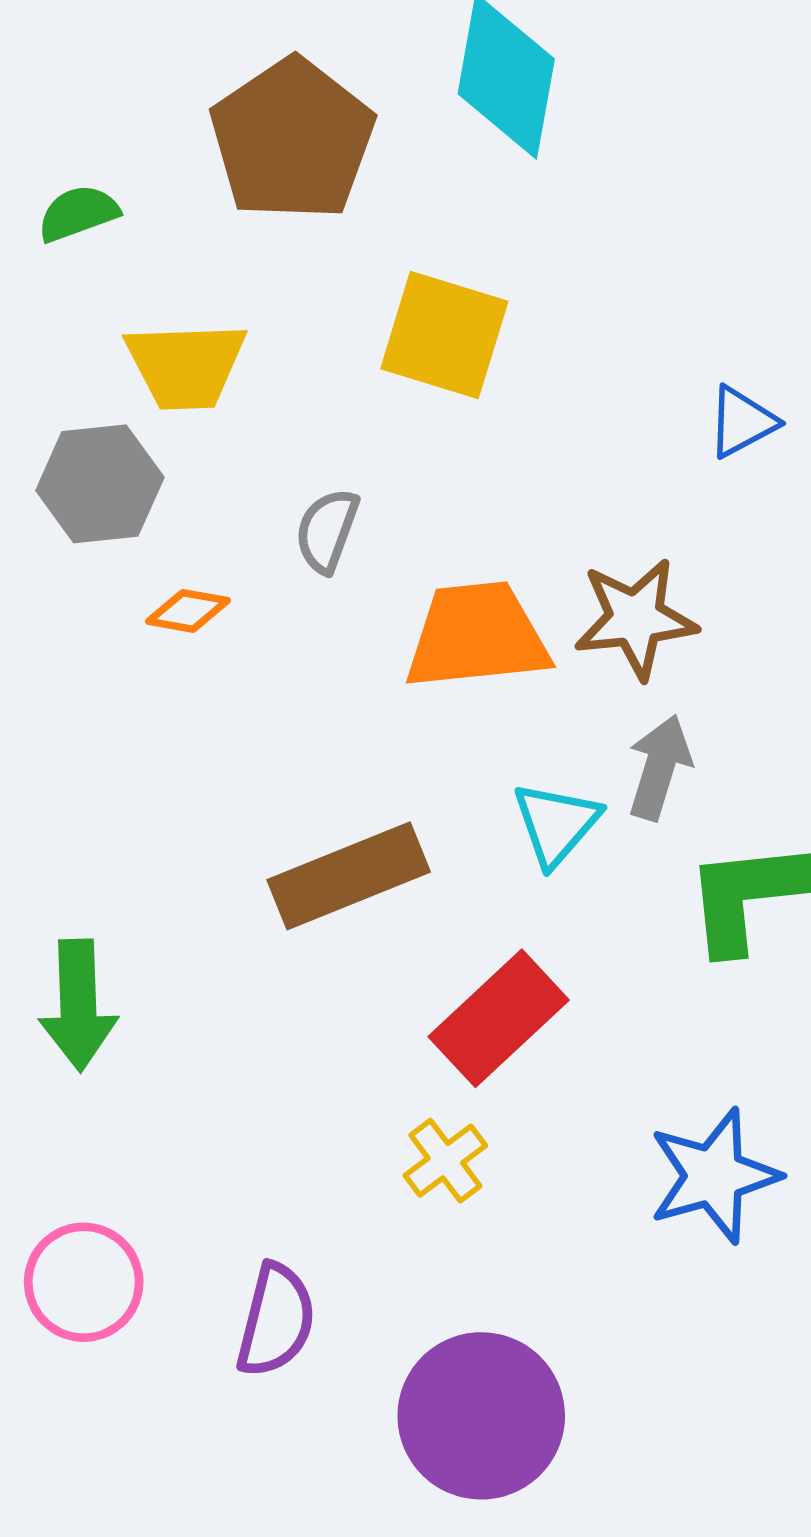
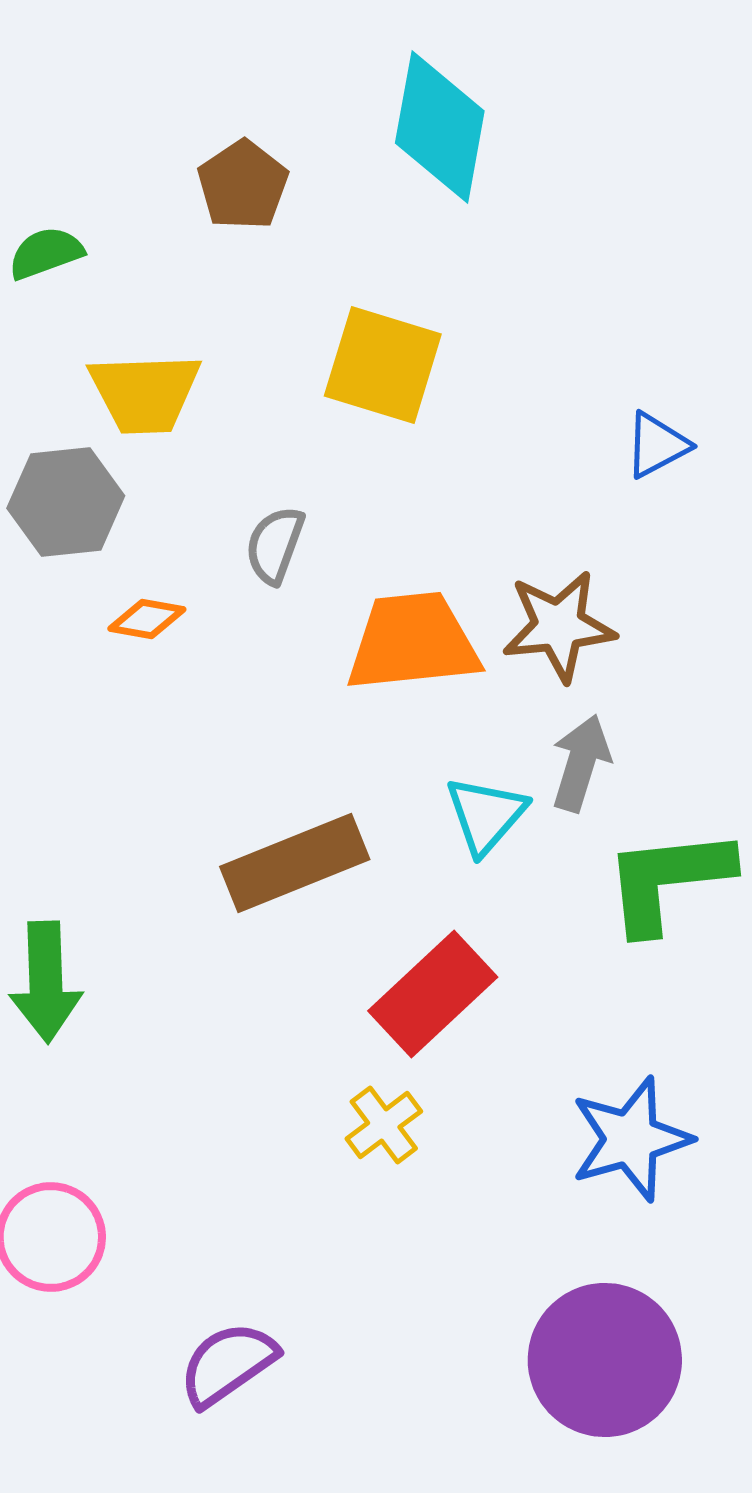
brown pentagon: (292, 139) -> (243, 185), size x0.6
purple semicircle: (276, 1320) -> (228, 1364), moved, turned -139
purple circle: (481, 1416) -> (605, 1360), moved

